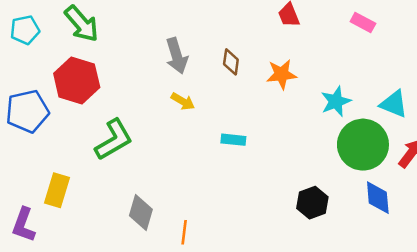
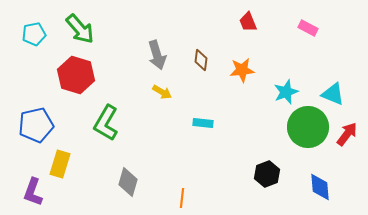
blue pentagon: (27, 111) -> (36, 125), moved
green L-shape: (114, 140) -> (106, 123), turned 150
blue diamond: (378, 198) -> (320, 187), moved
orange line: (184, 232) -> (182, 198), moved

